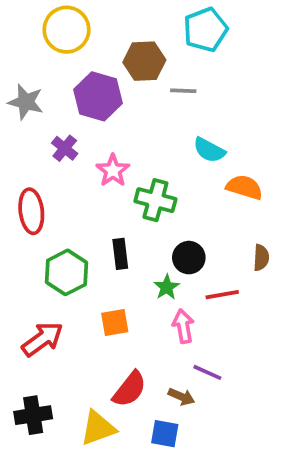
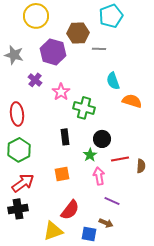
cyan semicircle: (209, 150) -> (113, 81), turned 42
brown semicircle: (261, 258) -> (141, 166), moved
green hexagon: (67, 272) -> (19, 150), moved
brown arrow: (181, 397) -> (106, 223), moved
black cross: (33, 415) -> (18, 209), moved

